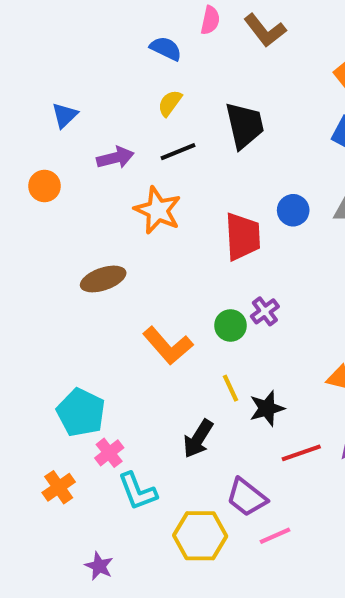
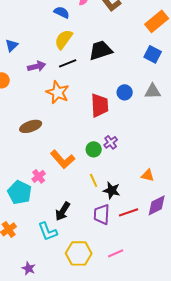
yellow semicircle: (170, 103) -> (64, 39), size x1.5
black trapezoid: (245, 125) -> (101, 50), turned -95
black star: (267, 408) -> (112, 190), turned 30
black arrow: (198, 439) -> (63, 211), moved
pink cross: (109, 453) -> (39, 176), moved
purple trapezoid: (247, 497) -> (102, 214), moved, turned 55

